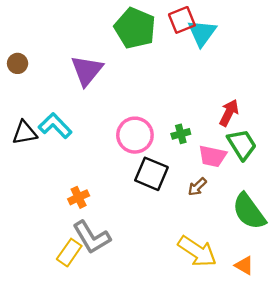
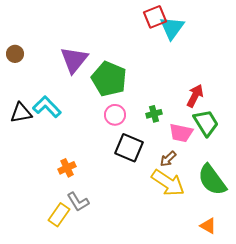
green pentagon: (135, 28) -> (109, 79), moved
pink circle: (135, 135) -> (115, 115), size x0.7
gray L-shape: (92, 237) -> (78, 202), size x0.7
yellow arrow: (197, 251) -> (168, 183), moved

